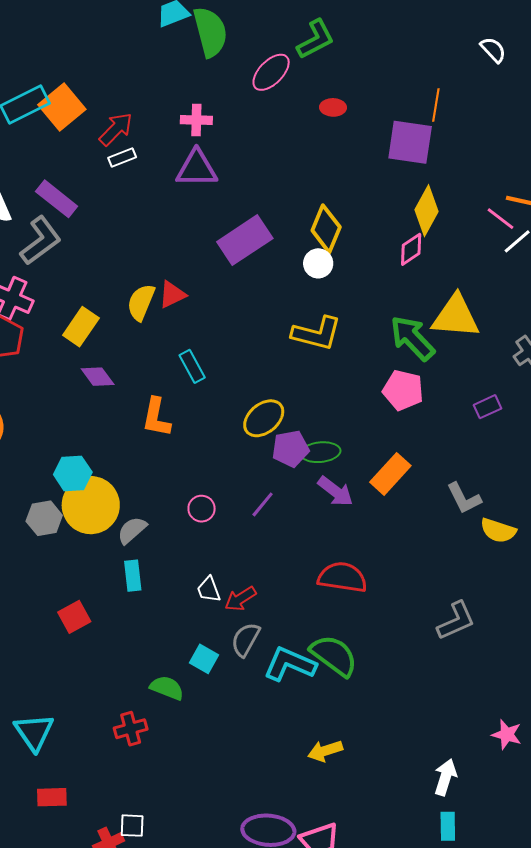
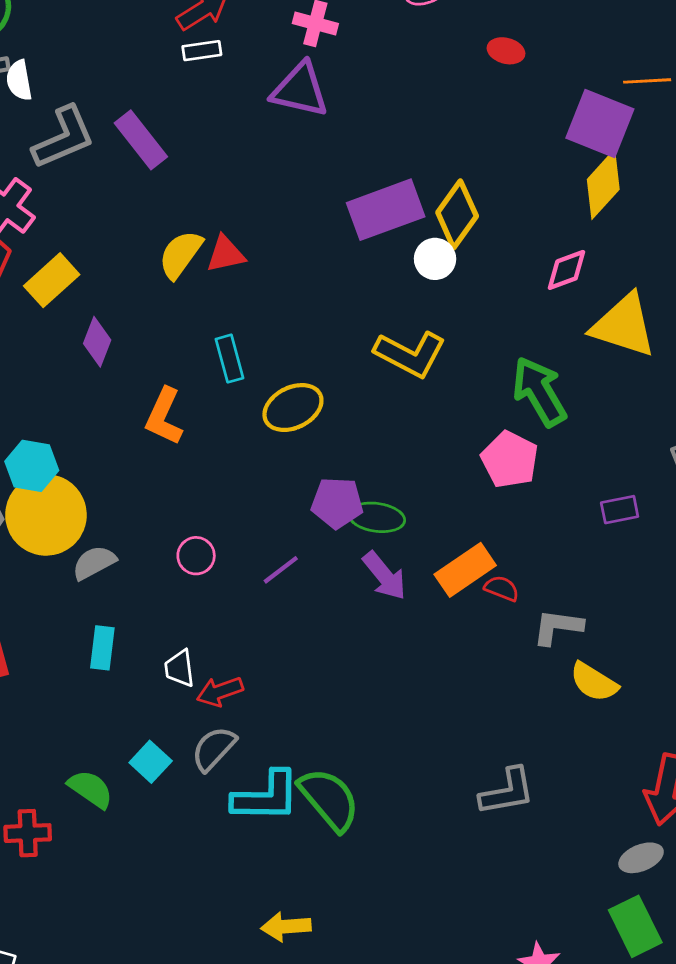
orange line: (436, 105) -> (647, 81), turned 64
purple rectangle: (57, 199) -> (141, 140), moved
yellow diamond: (426, 211) -> (603, 184), moved
purple rectangle: (245, 240) -> (386, 210), moved
yellow triangle: (456, 316) -> (624, 325), moved
yellow rectangle: (81, 327) -> (52, 280), moved
purple diamond: (98, 377) -> (97, 342), turned 44
yellow ellipse: (264, 418) -> (293, 408), moved
gray L-shape: (464, 498) -> (558, 627), turned 111
cyan rectangle: (133, 576) -> (102, 648), moved
red semicircle: (342, 577) -> (502, 588), moved, size x0.5
cyan L-shape: (290, 664) -> (266, 797), turned 144

